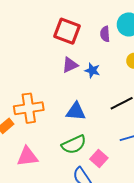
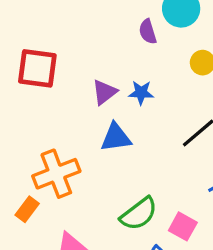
red square: (67, 31) -> (37, 68), moved
blue triangle: (76, 111) -> (116, 137), moved

